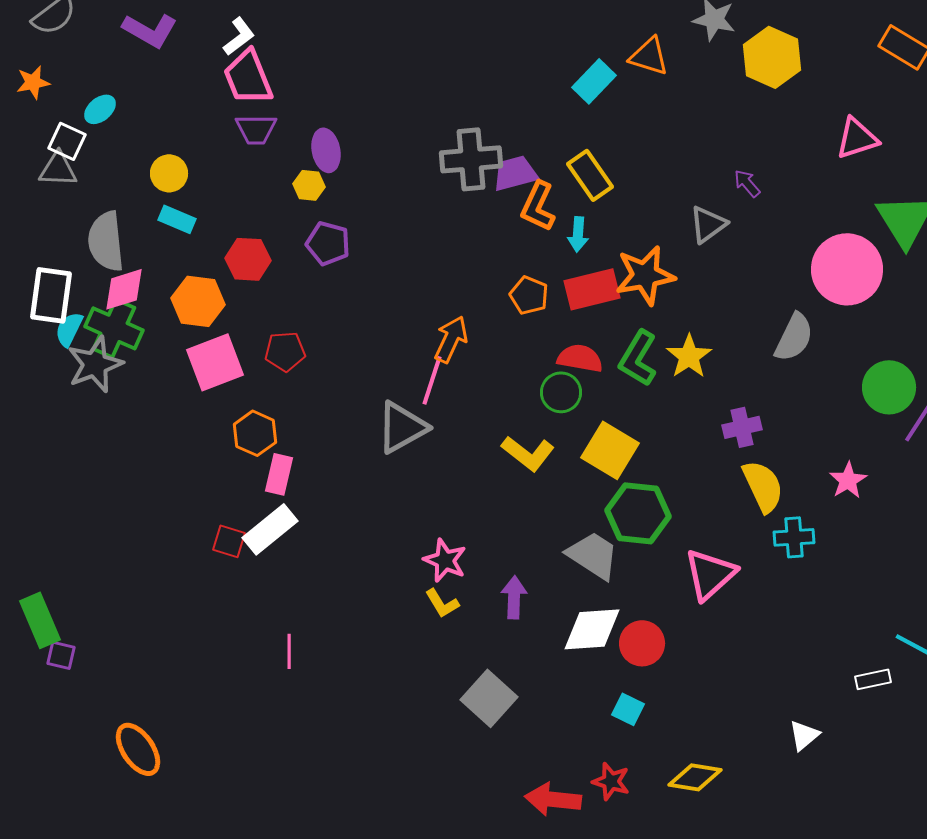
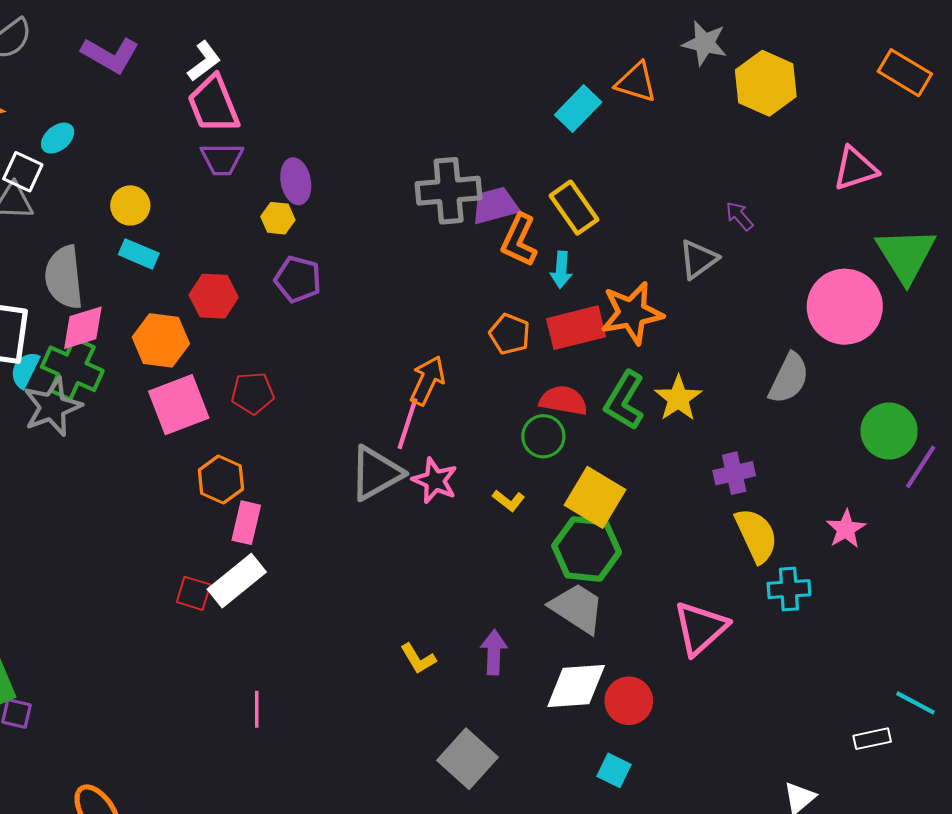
yellow L-shape: (528, 453) -> (509, 501), size x0.6
green hexagon: (638, 513) -> (587, 549), moved
pink star: (445, 560) -> (435, 481), moved

